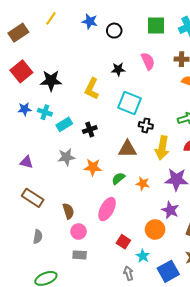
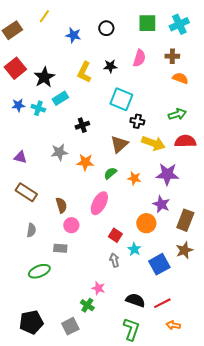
blue star: (90, 21) -> (73, 35), moved
pink semicircle: (148, 61) -> (139, 58), turned 42
black star: (51, 81) -> (44, 77), turned -30
yellow L-shape: (92, 89) -> (84, 72), moved
cyan rectangle: (64, 124) -> (60, 98), moved
yellow arrow: (162, 148) -> (153, 143), turned -80
brown triangle: (127, 149) -> (119, 144), turned -42
gray rectangle: (80, 255) -> (60, 248), moved
gray arrow: (128, 273) -> (114, 260), moved

